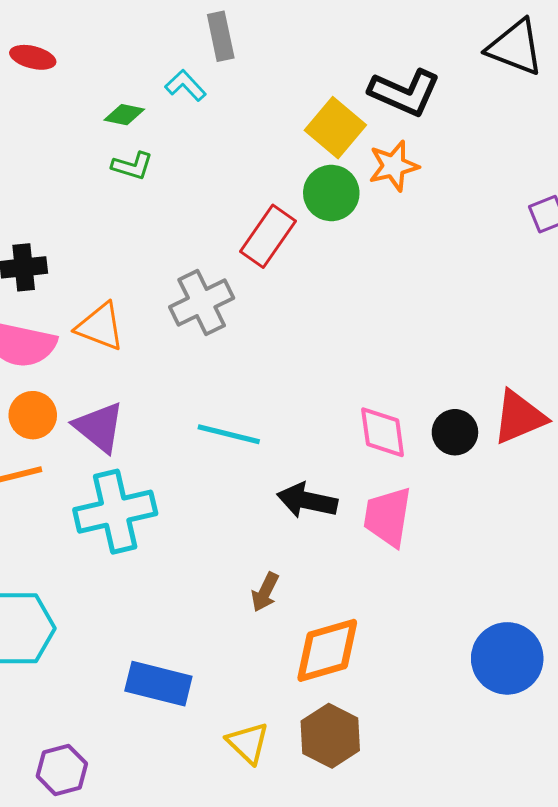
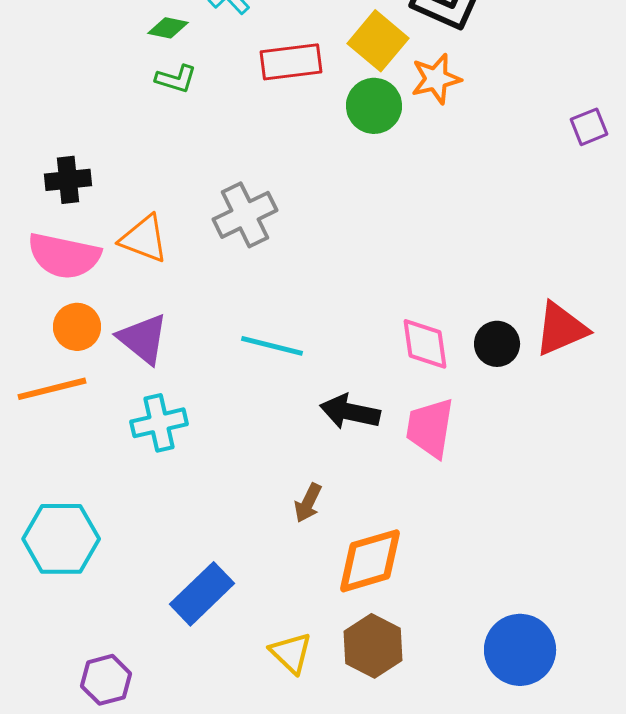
red rectangle: (268, 236) -> (291, 62), moved, turned 48
cyan cross: (115, 512) -> (159, 423), size x0.7
blue circle: (507, 658) -> (520, 650), moved
blue rectangle: (158, 684) -> (202, 594), turned -58

